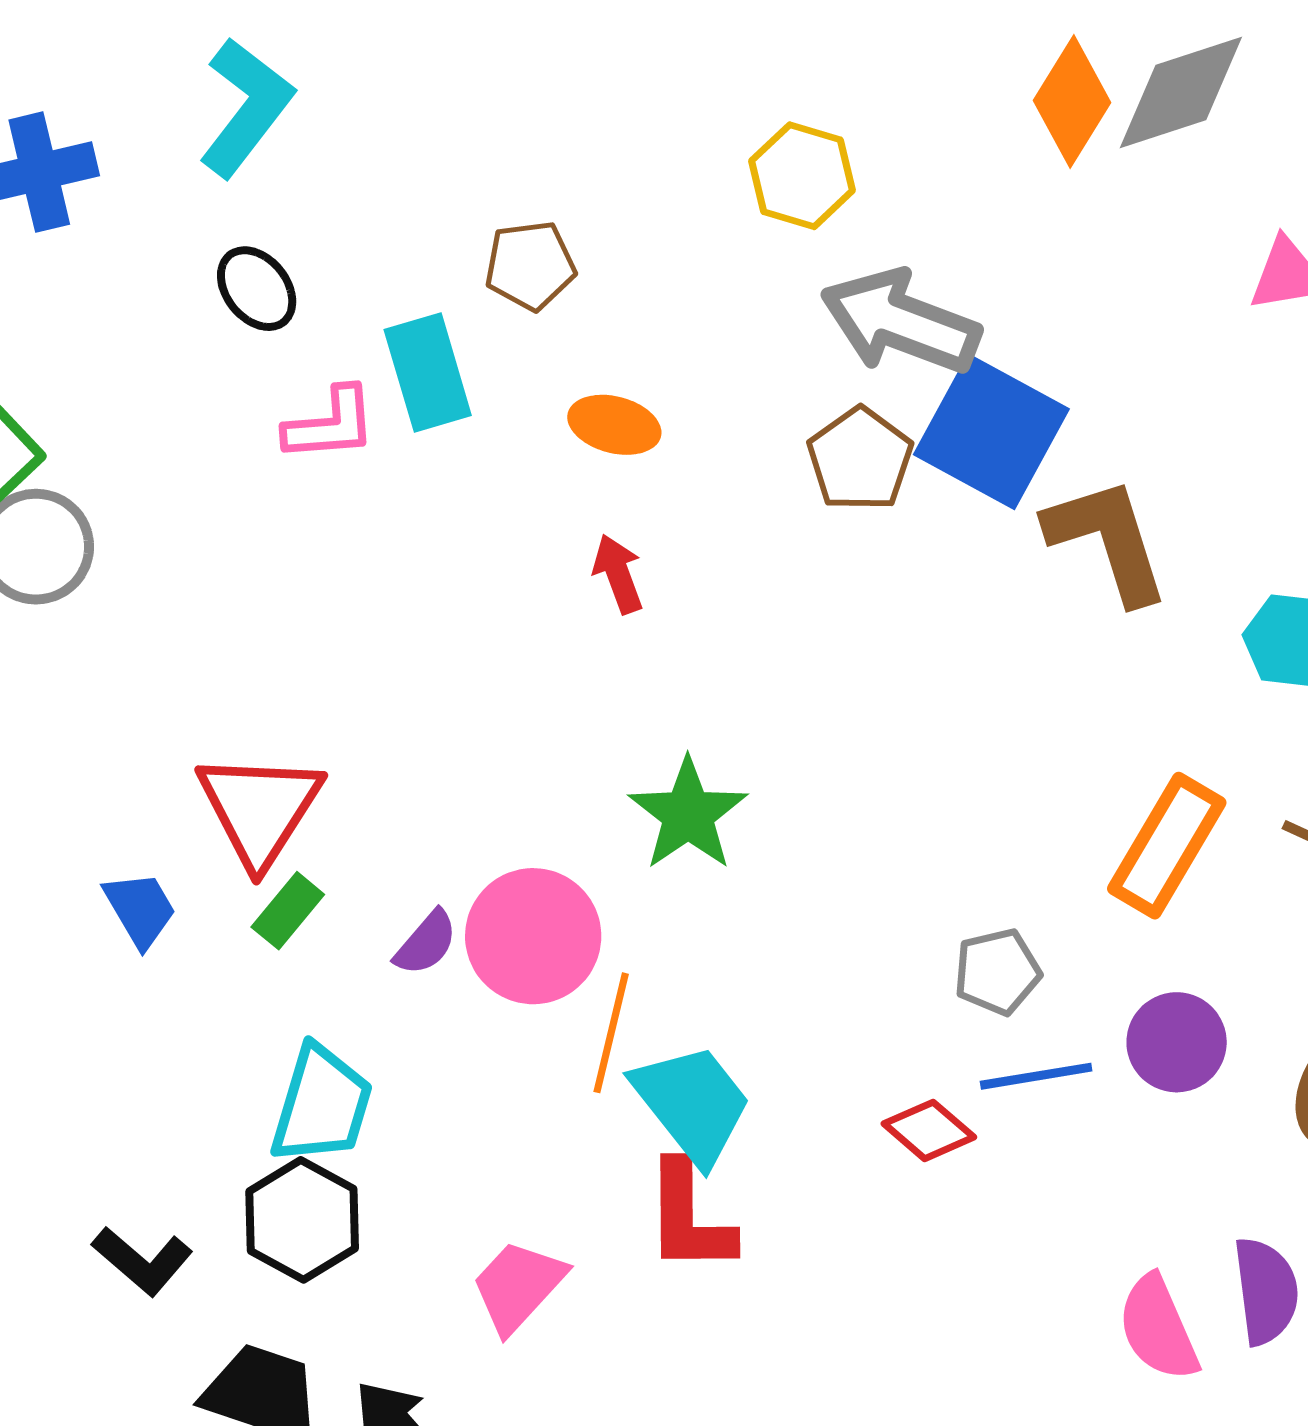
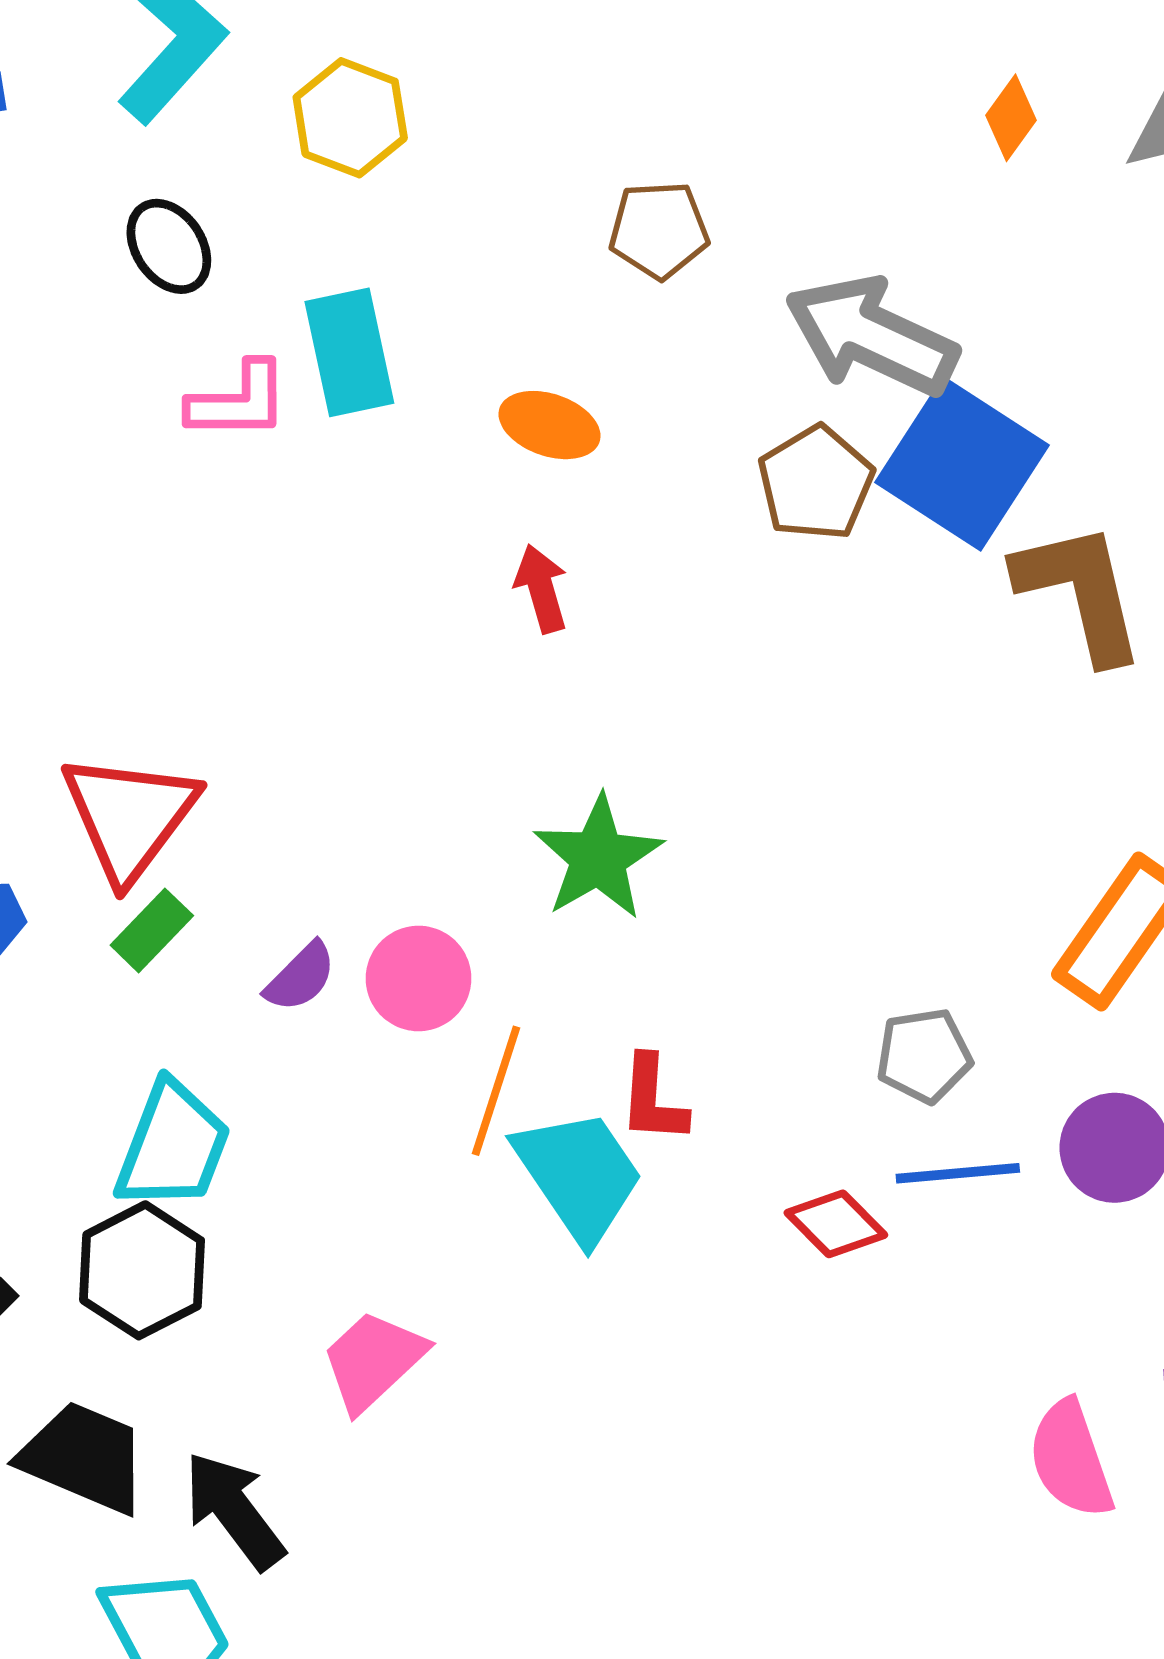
orange diamond: (1072, 101) -> (1011, 118), moved, size x0.6
yellow hexagon: (802, 176) -> (350, 118), moved
brown pentagon: (530, 265) -> (659, 230), moved
pink circle: (533, 936) -> (418, 978), size x0.7
red L-shape: (689, 1217) -> (653, 1099), moved, size x0.7

